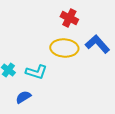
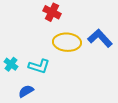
red cross: (69, 18) -> (52, 12), moved

